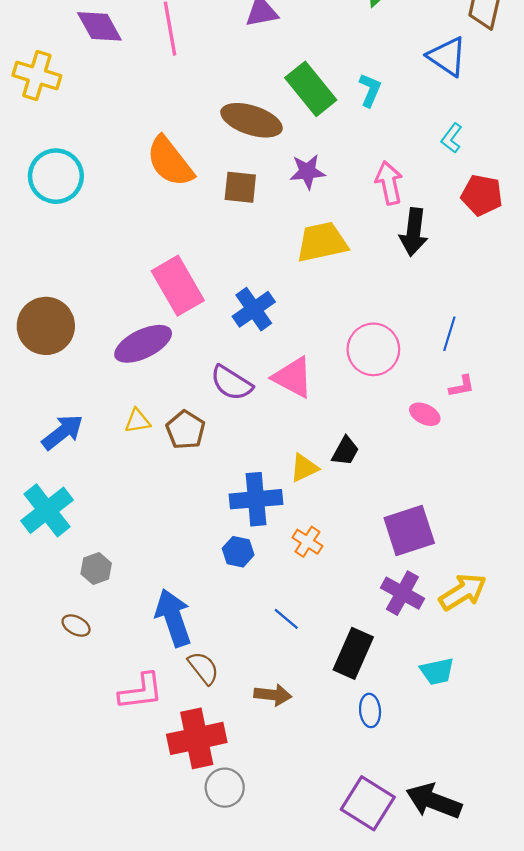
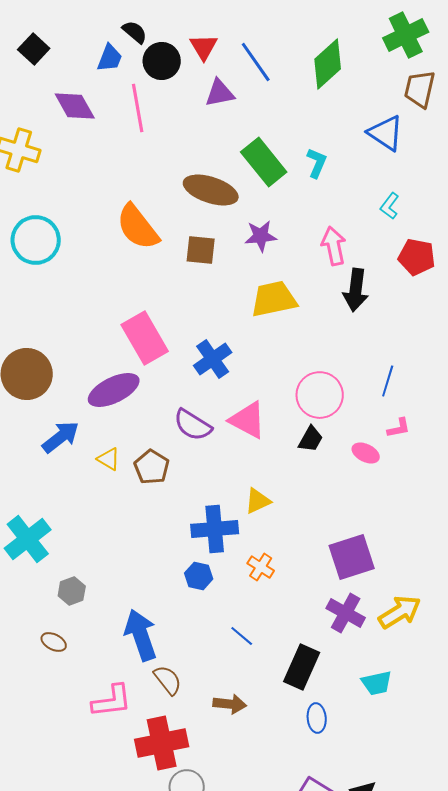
yellow triangle: (137, 421) -> (109, 459), turned 40
blue arrow: (63, 432) -> (61, 437), moved
black trapezoid: (345, 451) -> (311, 439), moved

